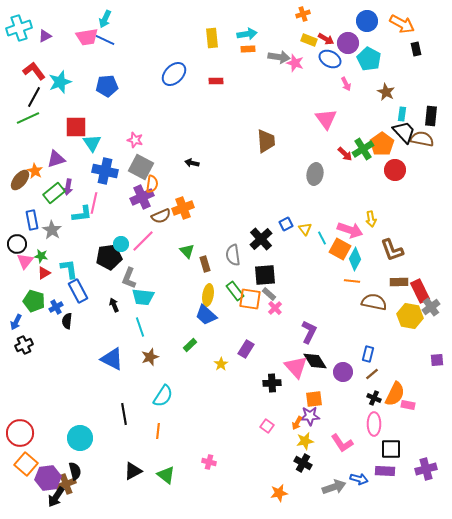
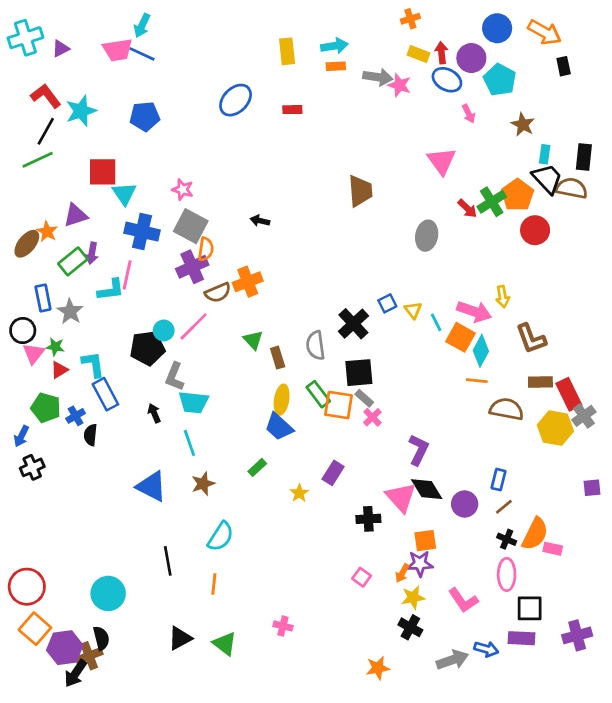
red arrow: (326, 39) -> (442, 53), turned -126

